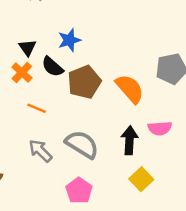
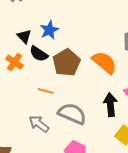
black triangle: (27, 48) -> (24, 36), moved
orange line: (37, 108) -> (46, 91), moved

